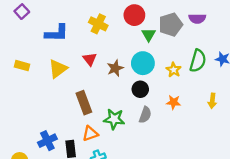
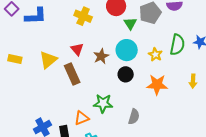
blue L-shape: (57, 33) -> (36, 16), moved
orange star: (174, 102) -> (157, 85), size x1.5
brown rectangle: (84, 103) -> (72, 74), moved
gray semicircle: (145, 115) -> (134, 117), moved

